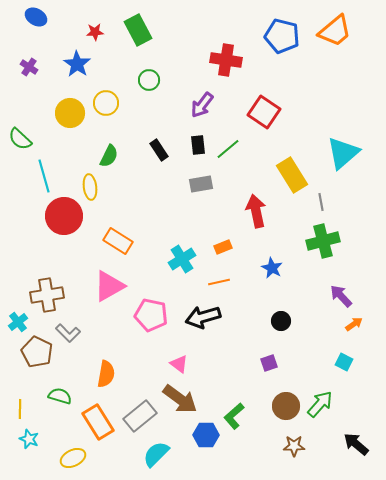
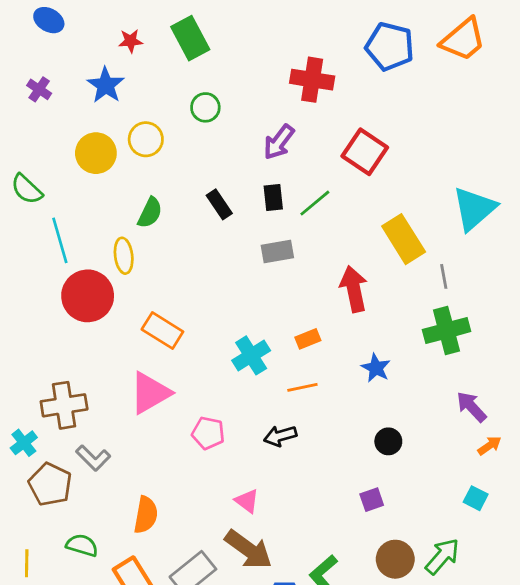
pink pentagon: (151, 315) -> (208, 433), size x0.7
black arrow: (203, 317) -> (280, 436), size x0.7

